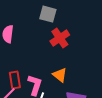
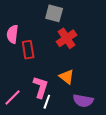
red rectangle: (15, 80) -> (28, 50), moved

